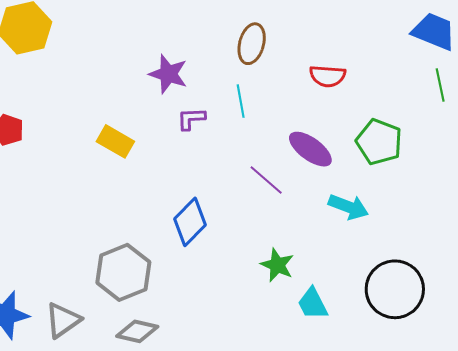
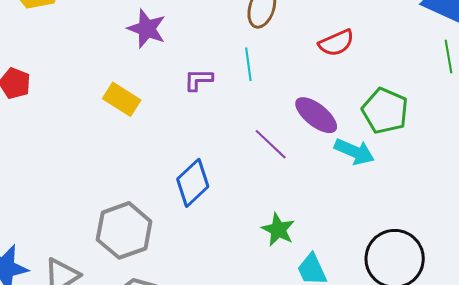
purple star: (168, 74) -> (147, 29), moved
red semicircle: (328, 76) -> (336, 43), turned -30
cyan arrow: (348, 207) -> (354, 152), moved

